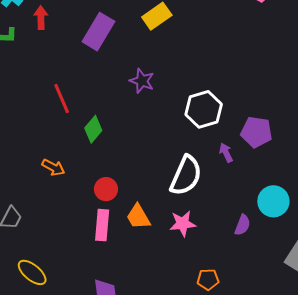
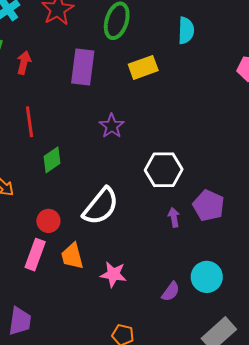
red arrow: (41, 18) -> (24, 63), moved
purple rectangle: (98, 32) -> (83, 67), turned -39
white semicircle: (186, 176) -> (101, 206), moved

